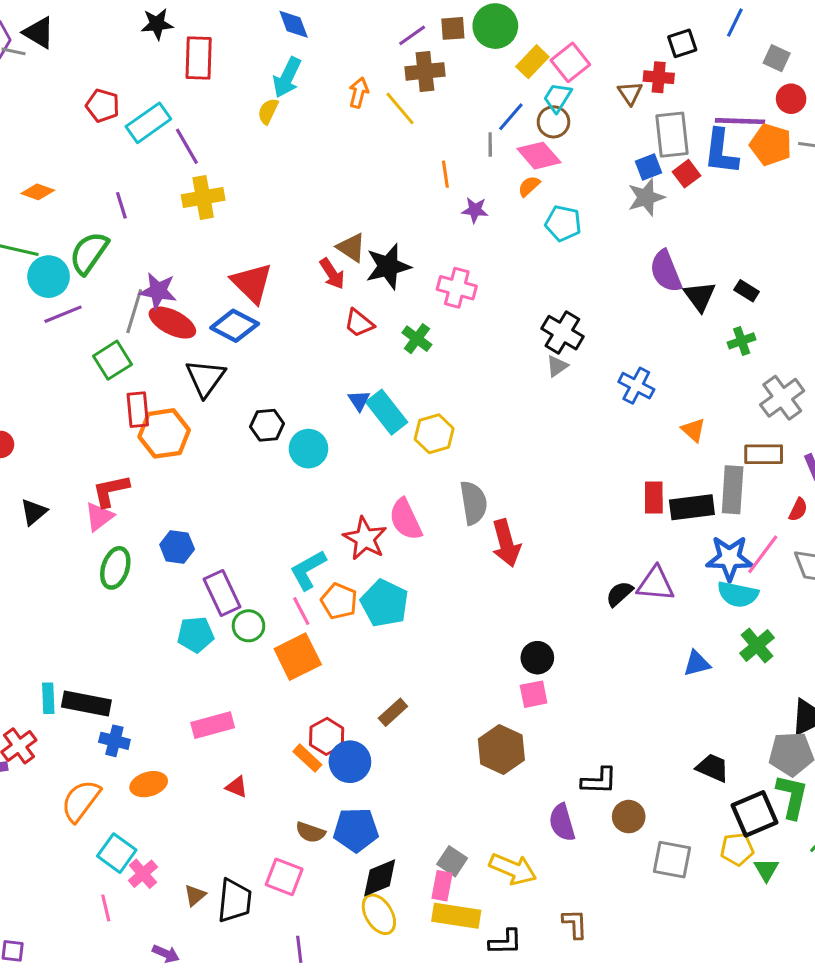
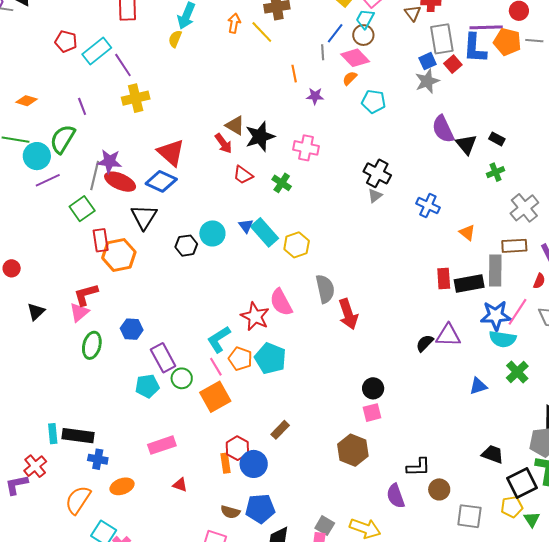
cyan circle: (308, 449) -> (212, 233), moved
orange rectangle: (307, 758) -> (226, 463), turned 42

